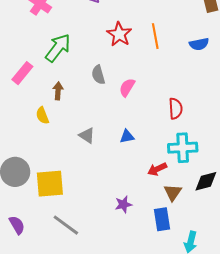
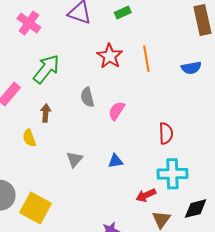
gray triangle: (87, 136) -> (74, 159), turned 36
yellow square: (50, 184) -> (36, 208), turned 32

